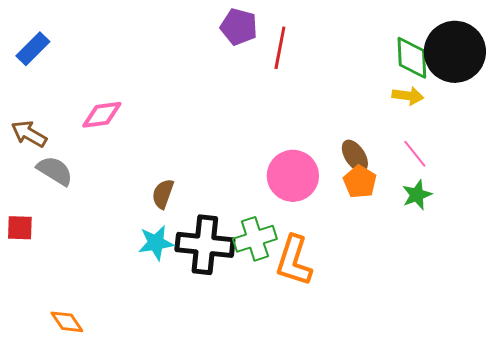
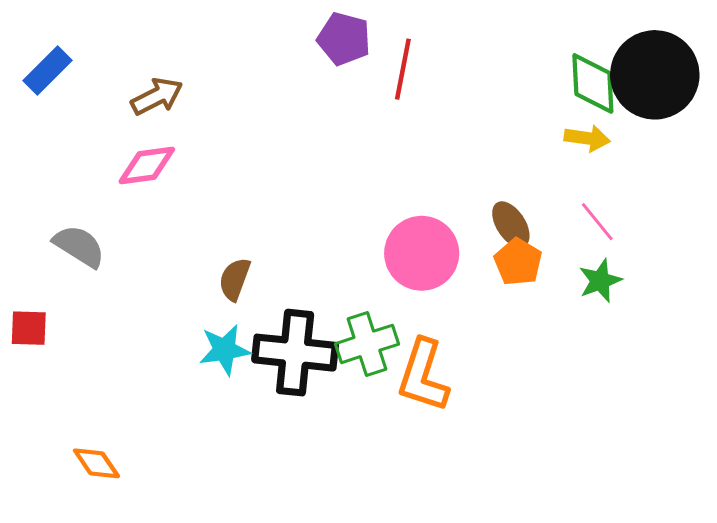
brown arrow: (29, 134) -> (157, 96), moved, turned 123

